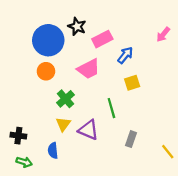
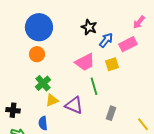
black star: (77, 26) -> (89, 27), moved
pink rectangle: (102, 39) -> (128, 44), moved
pink trapezoid: (88, 69) -> (85, 62), moved
green cross: (65, 99) -> (43, 83), moved
yellow triangle: (63, 124) -> (52, 100), turned 32

